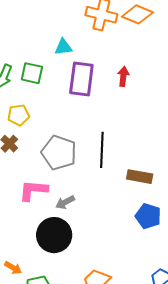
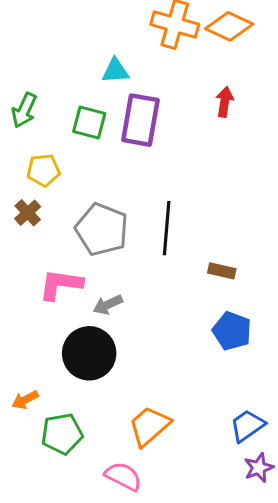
green square: (32, 73) -> (89, 123), moved
red arrow: (123, 76) -> (225, 102), moved
brown rectangle: (140, 177) -> (222, 271), size x0.7
orange arrow: (13, 268) -> (25, 400), turned 120

